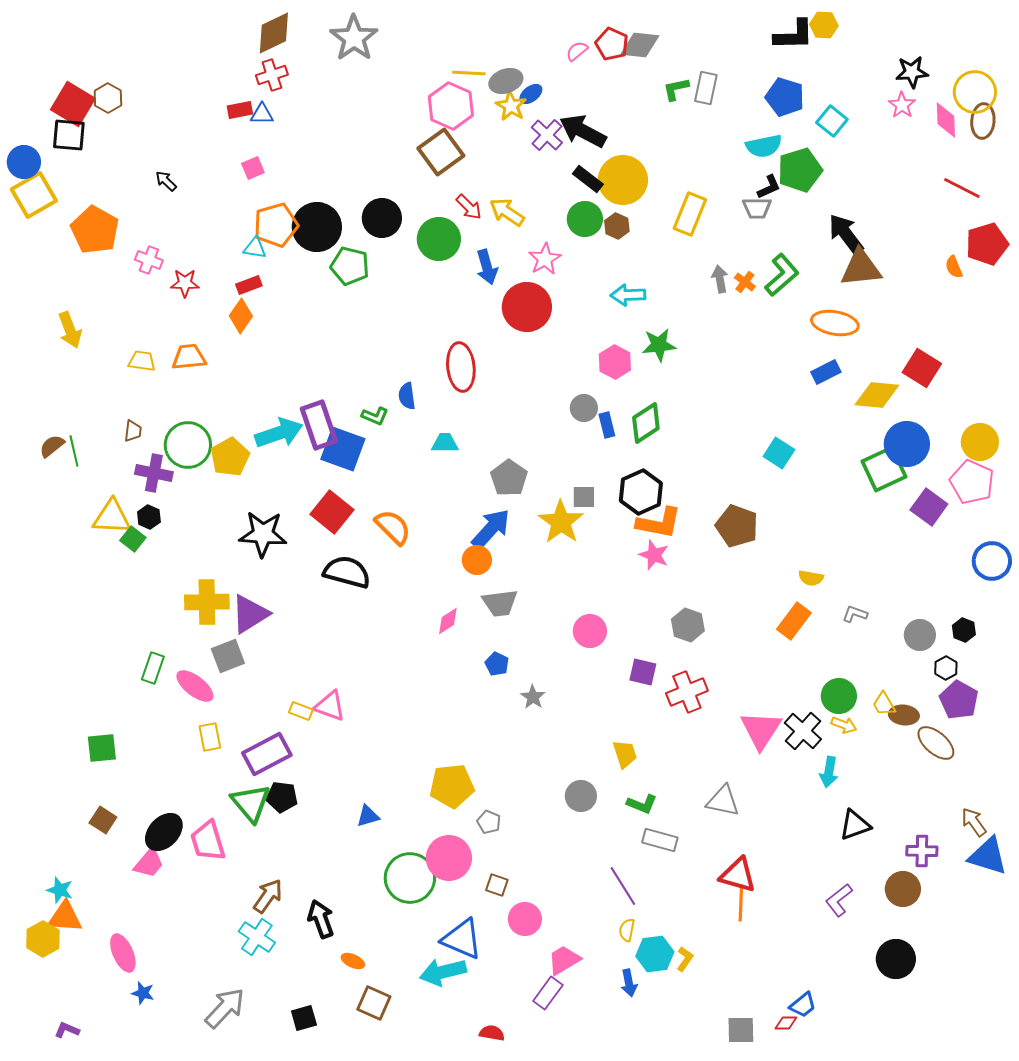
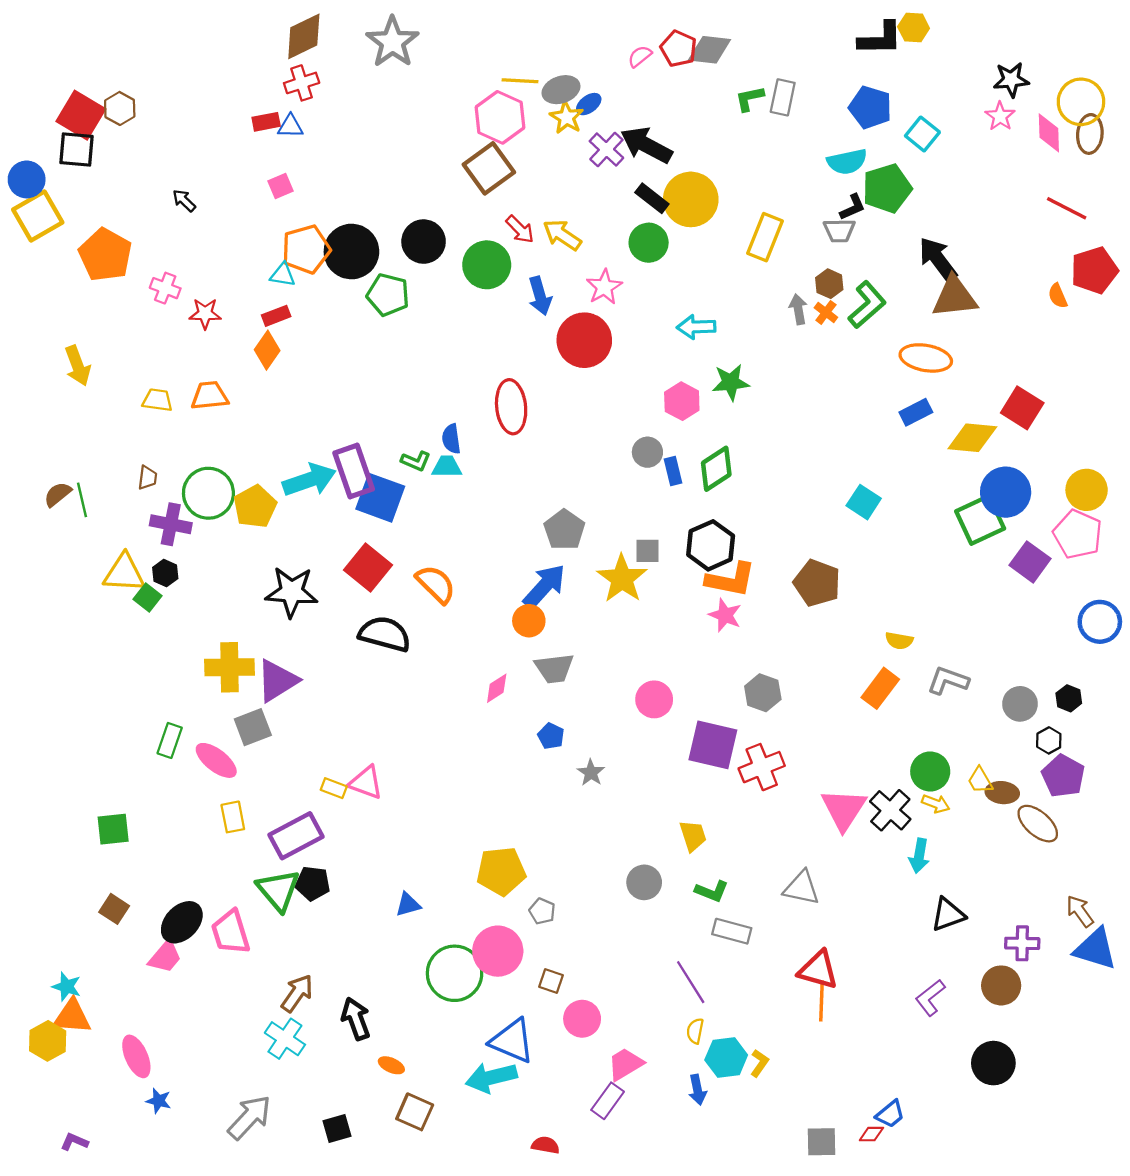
brown hexagon: (617, 226) -> (829, 284), moved
cyan trapezoid: (445, 443) -> (447, 467), moved
gray L-shape: (855, 614) -> (948, 681), size x1.5
purple square: (643, 672) -> (713, 745), size x1.6

